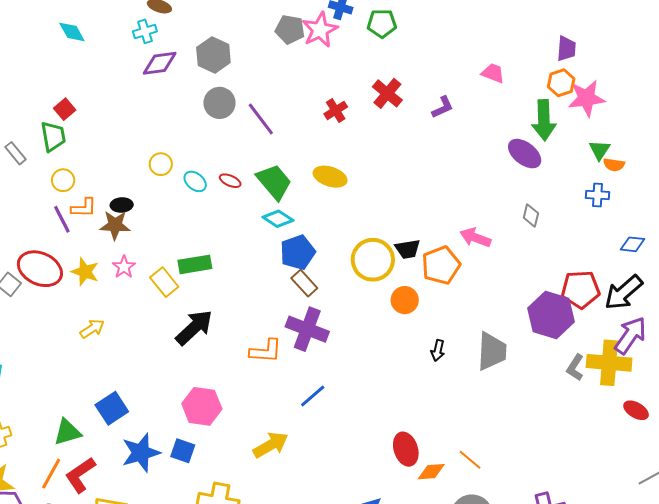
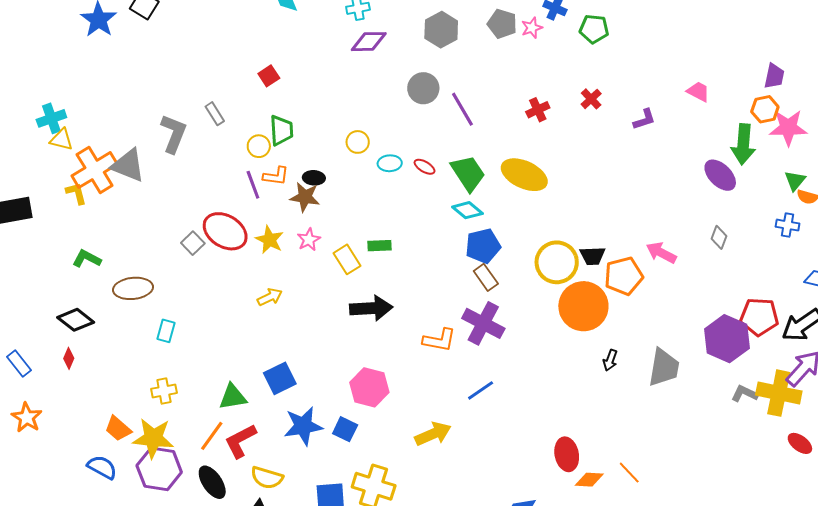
pink star: (320, 30) -> (532, 28), size x0.6
gray hexagon: (213, 55) -> (441, 30), moved
red cross: (387, 93) -> (591, 99), size x0.7
green trapezoid: (53, 136) -> (281, 130), moved
yellow ellipse: (330, 177) -> (524, 175), size x1.4
cyan ellipse: (195, 181) -> (390, 163), turned -50
green rectangle: (195, 264) -> (379, 246), size x0.7
orange circle: (405, 300) -> (583, 306), size x1.8
black arrow: (194, 327) -> (371, 308), turned 33
gray L-shape: (575, 368) -> (745, 394), turned 76

